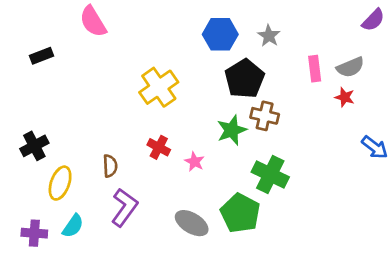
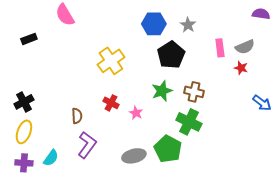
purple semicircle: (373, 20) -> (261, 14), turned -126
brown cross: (265, 116) -> (194, 92), moved
yellow ellipse: (60, 183) -> (24, 132), moved
gray ellipse: (192, 223) -> (134, 156), turned -45

